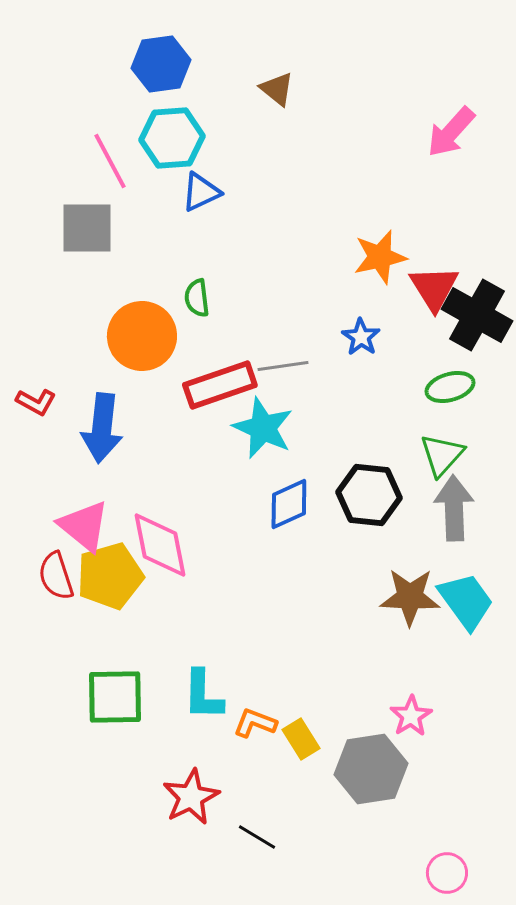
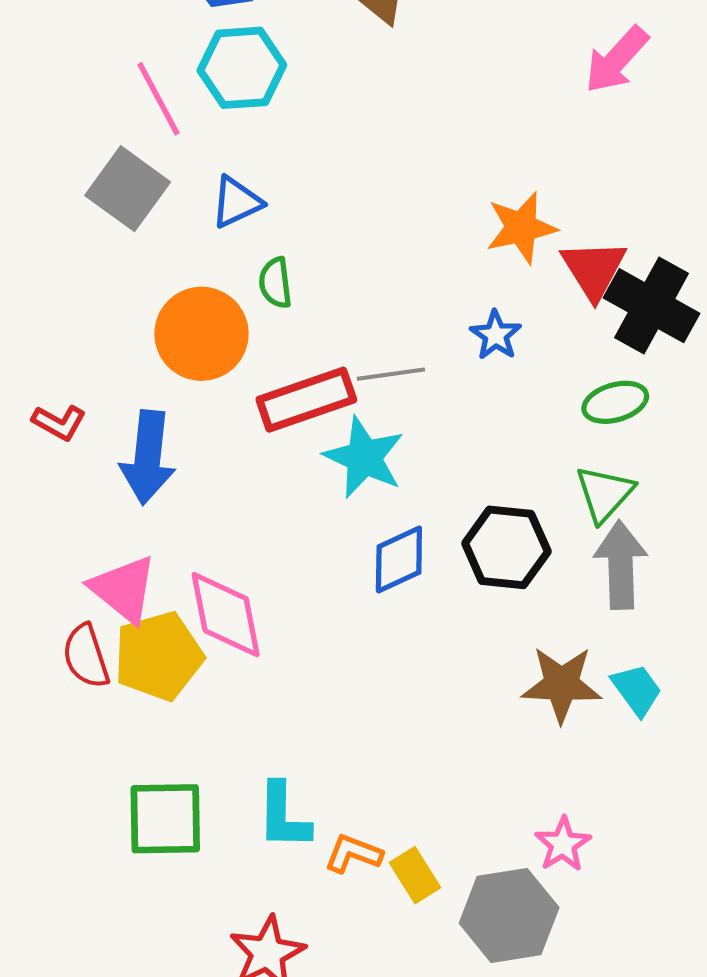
blue triangle: (201, 192) -> (236, 202), moved
gray square: (87, 228) -> (128, 189), turned 36
cyan trapezoid: (466, 601) -> (637, 690), size x0.7

